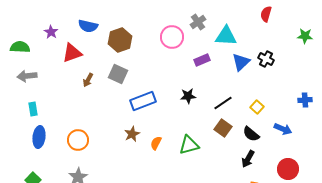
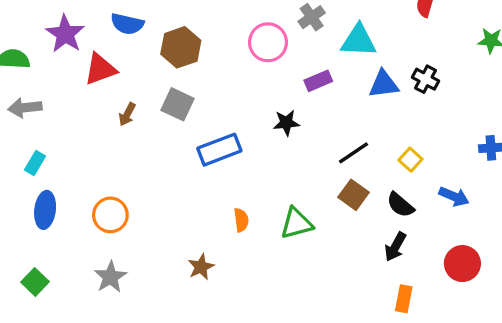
purple star: (51, 32) -> (65, 34), size x1.6
blue triangle: (241, 62) -> (384, 84), turned 36
black star: (188, 96) -> (286, 123), moved
cyan rectangle: (33, 109) -> (35, 163), turned 40
brown star: (132, 134) -> (201, 267), moved
orange semicircle: (156, 143) -> (241, 220), turned 144

